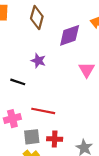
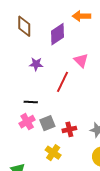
black line: (18, 82) -> (31, 102), moved
red line: (43, 111) -> (62, 82), moved, turned -60
gray square: (32, 137) -> (47, 123), moved

